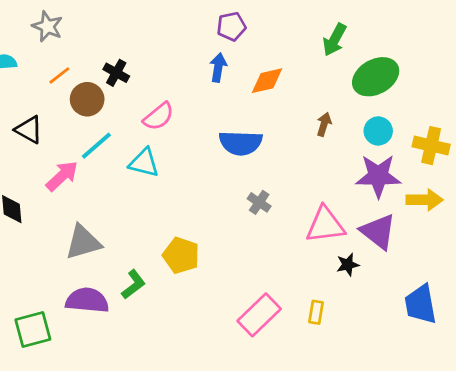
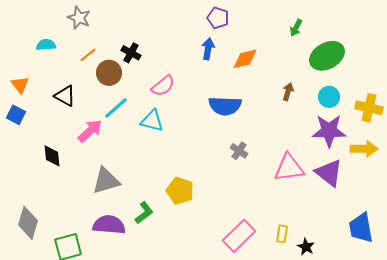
purple pentagon: (231, 26) -> (218, 18), turned 30
green arrow: (335, 40) -> (296, 28), size x0.7
black star: (348, 265) -> (306, 247), moved, turned -30

